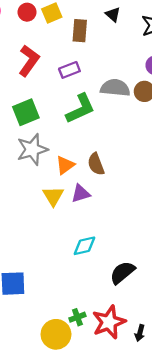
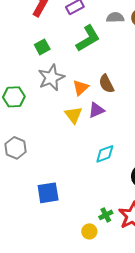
gray semicircle: (115, 88) -> (115, 17), size x0.7
green square: (26, 112) -> (42, 47), size x0.7
yellow circle: (56, 334) -> (89, 231), size x0.6

